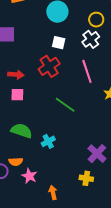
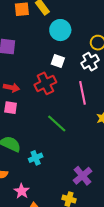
pink star: (29, 176) -> (22, 191), moved

